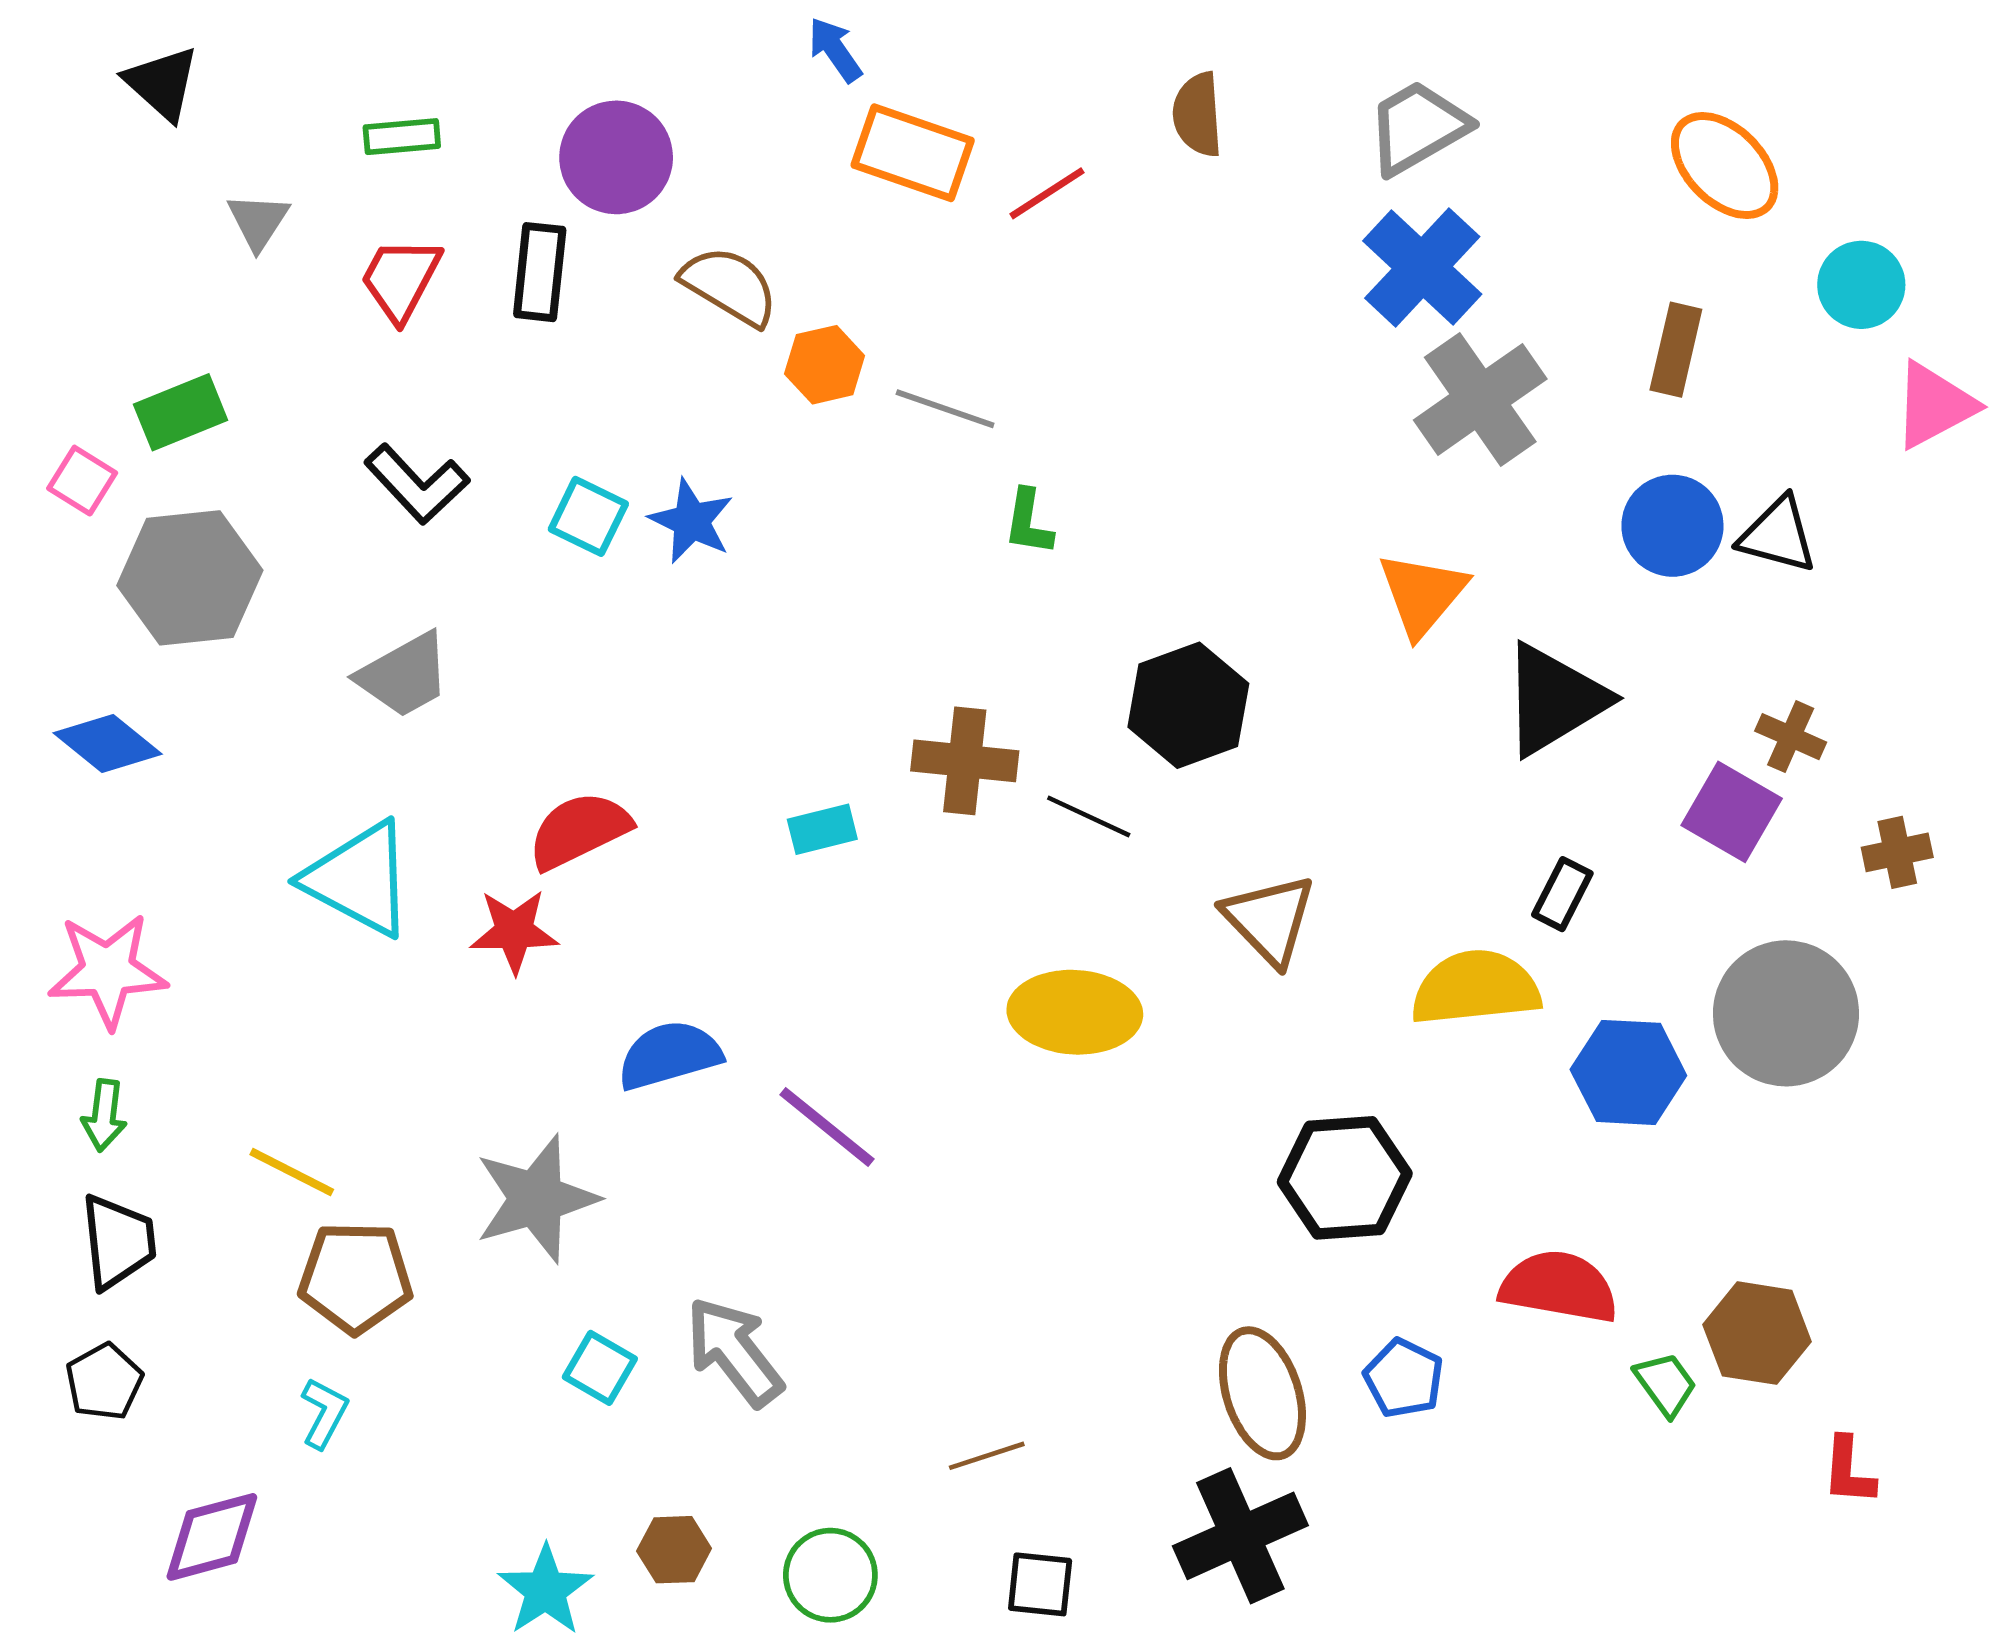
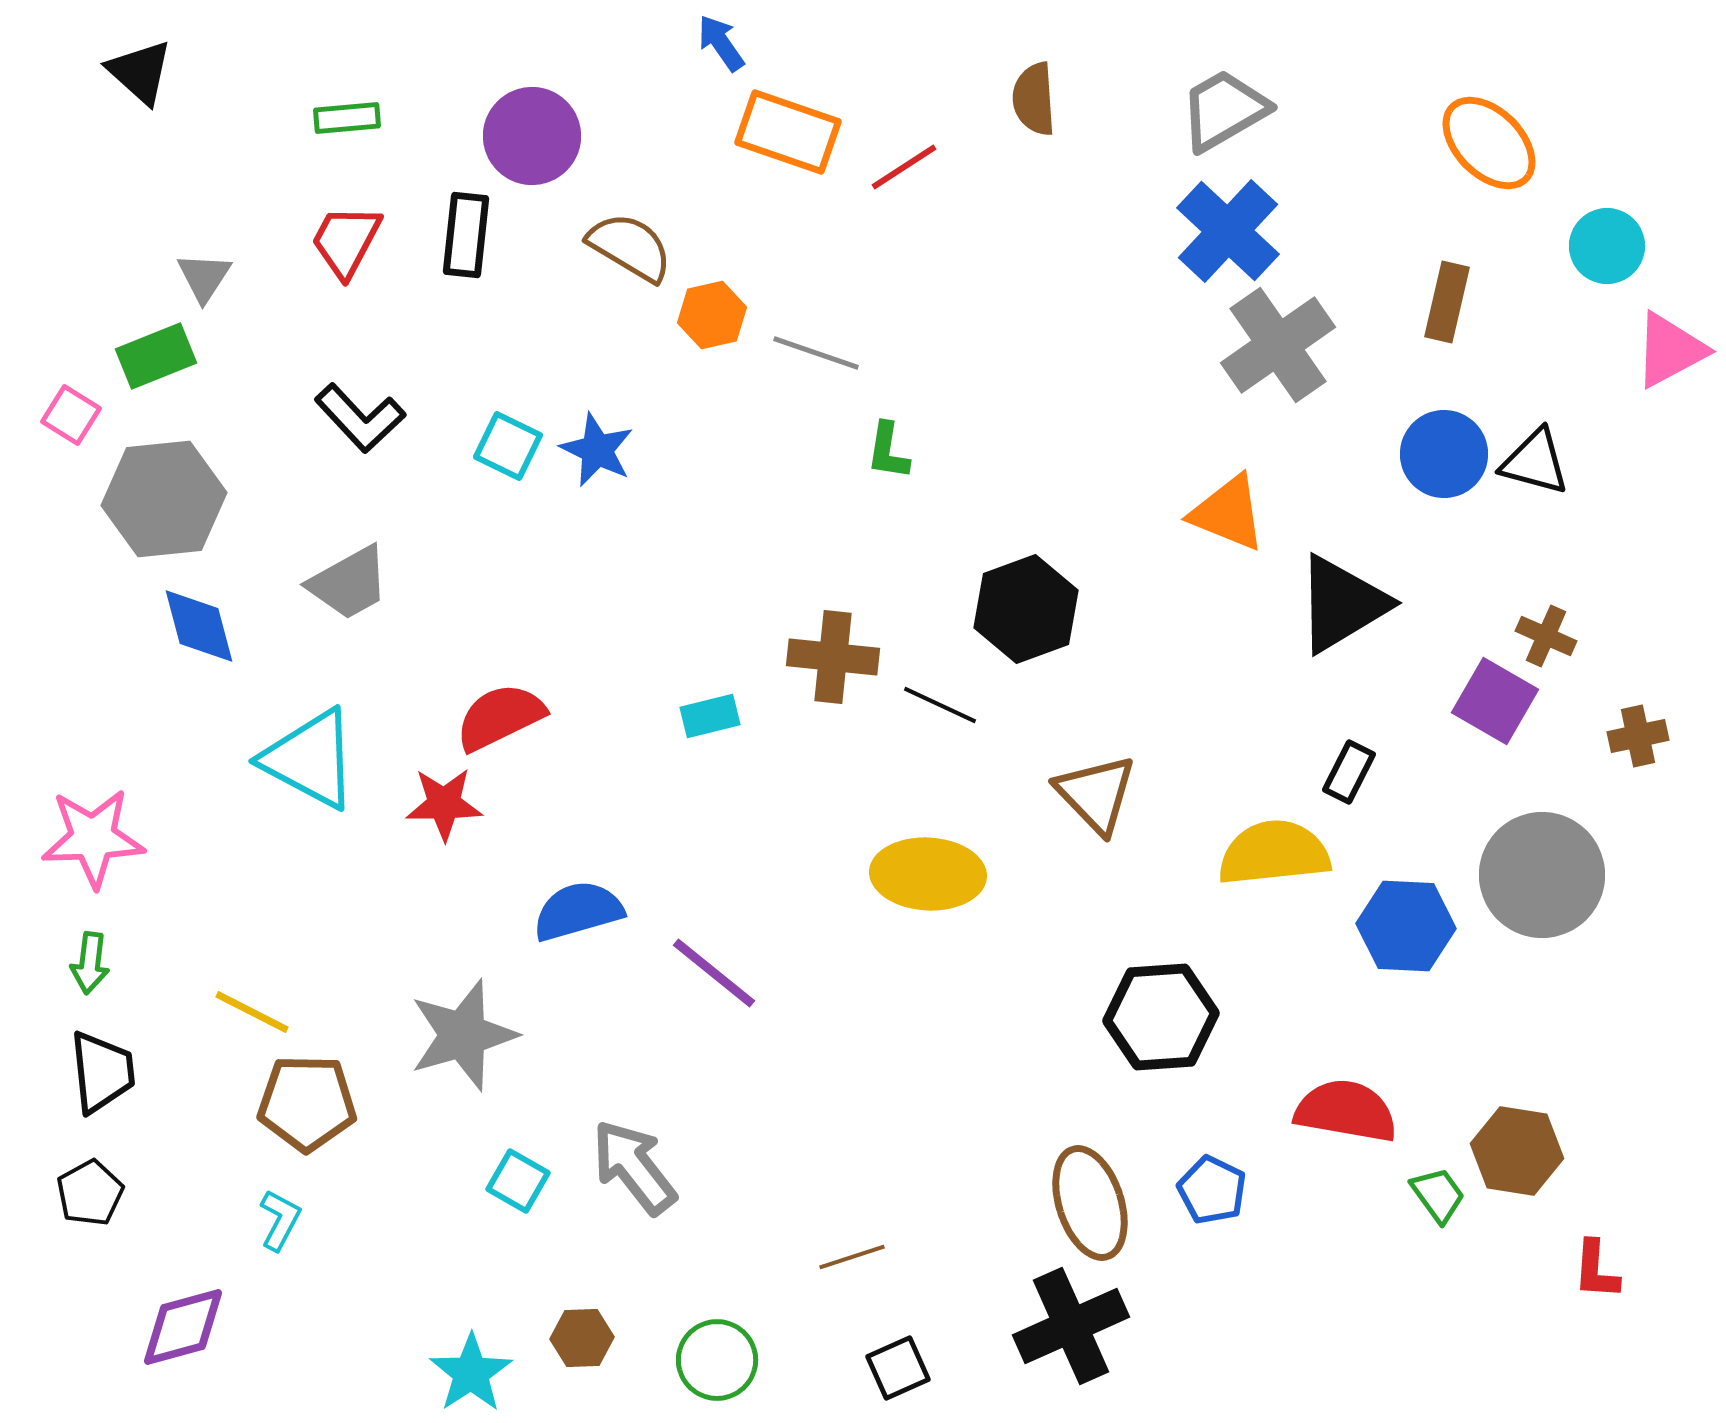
gray triangle: (258, 221) -> (204, 277), moved
orange triangle: (1422, 594) -> (1228, 513), turned -48
blue diamond: (108, 743) -> (199, 626), moved, turned 36
black square: (1040, 1584) -> (898, 1368), turned -30

